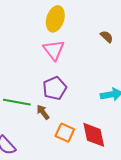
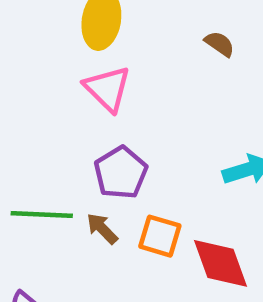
orange square: (65, 133) -> (160, 236), moved

